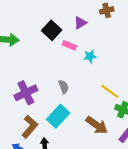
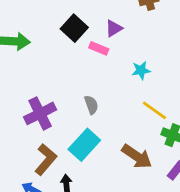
purple triangle: (80, 23) -> (114, 28), moved
cyan star: (90, 56) -> (141, 70), moved

